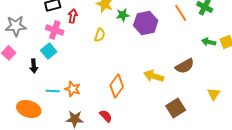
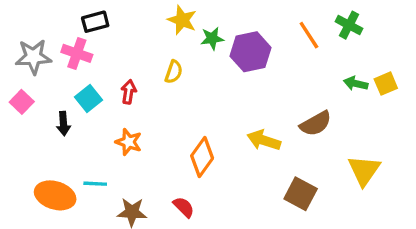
red arrow: (73, 16) -> (129, 92), moved
pink cross: (55, 30) -> (77, 53), moved
orange star: (73, 89) -> (129, 142), moved
cyan line: (53, 91) -> (95, 184), moved
yellow triangle: (214, 94) -> (364, 170), size x1.5
brown square: (176, 108) -> (301, 194), turned -30

